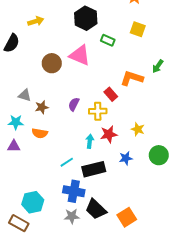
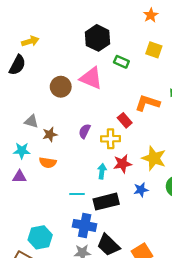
yellow arrow: (36, 21) -> (30, 41), moved
yellow star: (138, 129) -> (154, 158), size x1.6
cyan line: (67, 162) -> (77, 194), turned 32

